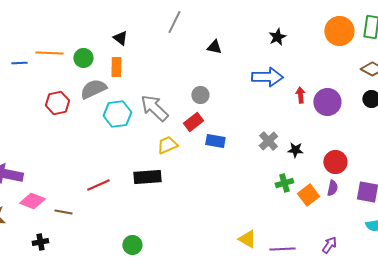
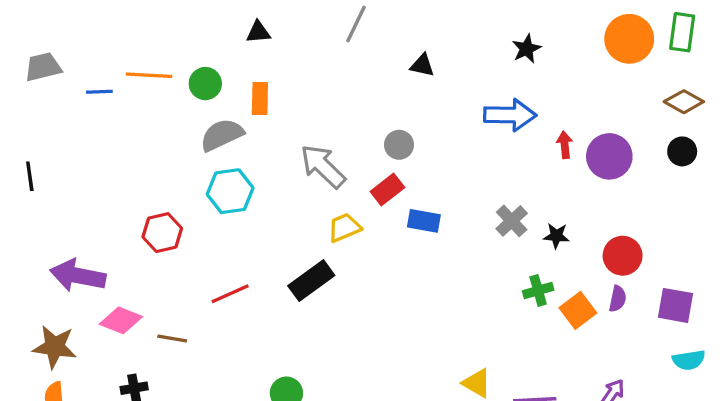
black triangle: (120, 38) -> (258, 32), moved, turned -42
red hexagon: (57, 103) -> (162, 233), moved
cyan hexagon: (117, 114) -> (230, 191), moved
black rectangle: (147, 177) -> (311, 281), turned -32

